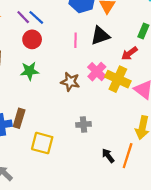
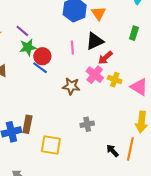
blue line: (36, 17) -> (40, 68), moved
red circle: (32, 39) -> (42, 56), moved
red arrow: (129, 53) -> (105, 58), moved
green star: (29, 71) -> (28, 47), moved
yellow cross: (118, 79) -> (115, 80), size x0.6

